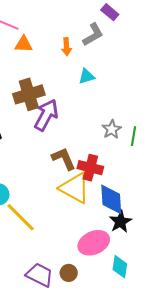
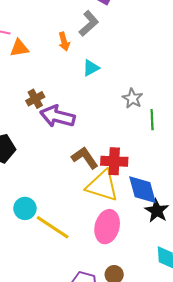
brown cross: (29, 94) -> (35, 99), size x0.6
purple arrow: (46, 115) -> (57, 116), turned -92
gray star: (112, 129) -> (132, 98), moved
pink ellipse: (94, 243) -> (107, 227), moved, turned -40

